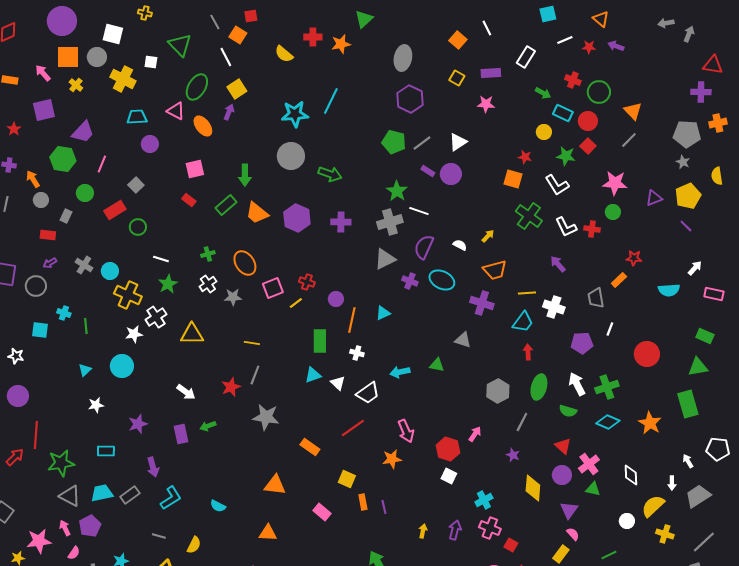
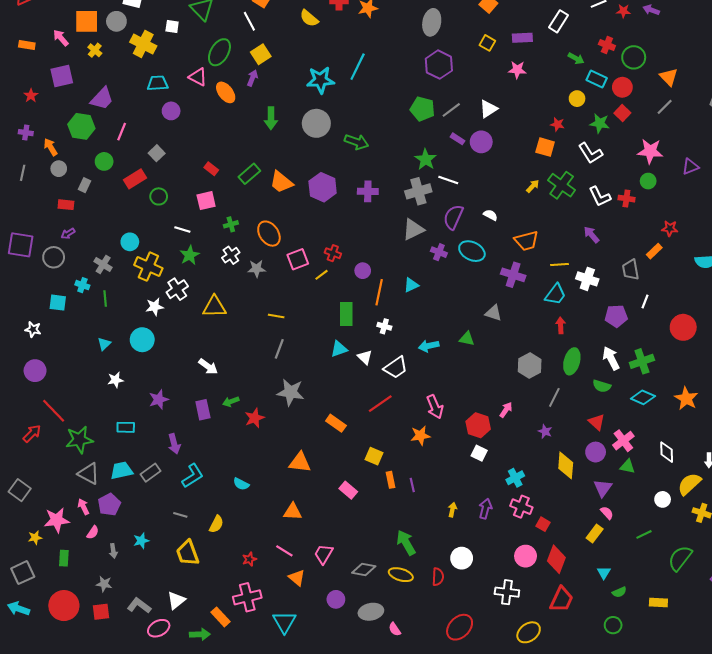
pink square: (195, 169) -> (206, 201), moved
green arrow: (245, 175) -> (271, 118), moved
yellow arrow: (488, 236) -> (533, 186), moved
gray cross: (84, 265) -> (103, 264), moved
red star: (231, 387) -> (255, 418), moved
red line: (36, 435) -> (54, 411), turned -48

